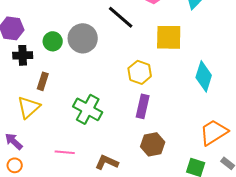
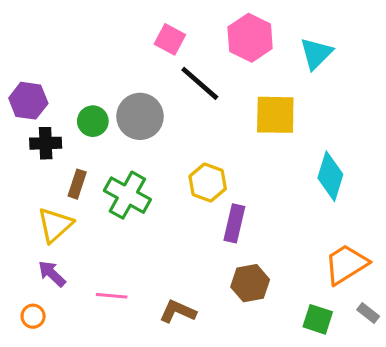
yellow hexagon: (140, 72) -> (208, 182), moved
green cross: (88, 109) -> (127, 195), moved
purple arrow: (14, 141) -> (52, 274), moved

